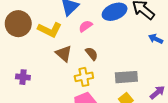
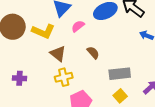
brown semicircle: (92, 54) -> (93, 53), moved
yellow cross: (84, 77) -> (64, 77), moved

